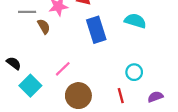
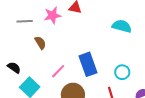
brown semicircle: (44, 26) -> (40, 43), moved
blue rectangle: (96, 30) -> (88, 64), moved

